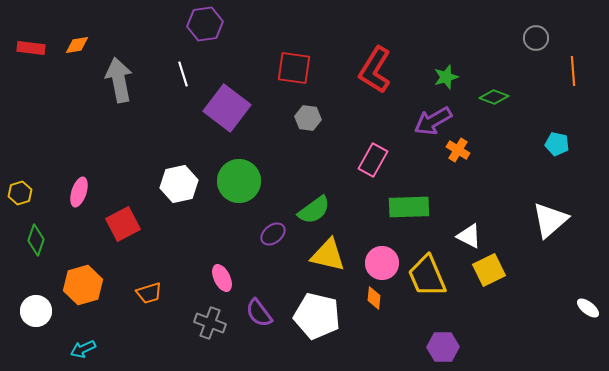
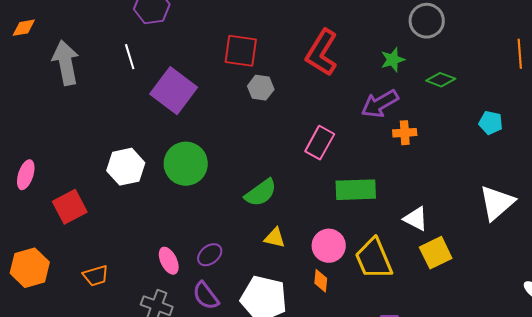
gray circle: (536, 38) -> (427, 21), moved, size x1.4
gray hexagon: (308, 118) -> (261, 88), moved
cyan pentagon: (557, 144) -> (491, 123), moved
orange cross: (458, 150) -> (405, 133), turned -35
purple ellipse: (273, 234) -> (210, 255), moved
yellow triangle: (328, 255) -> (275, 238), size x0.6

